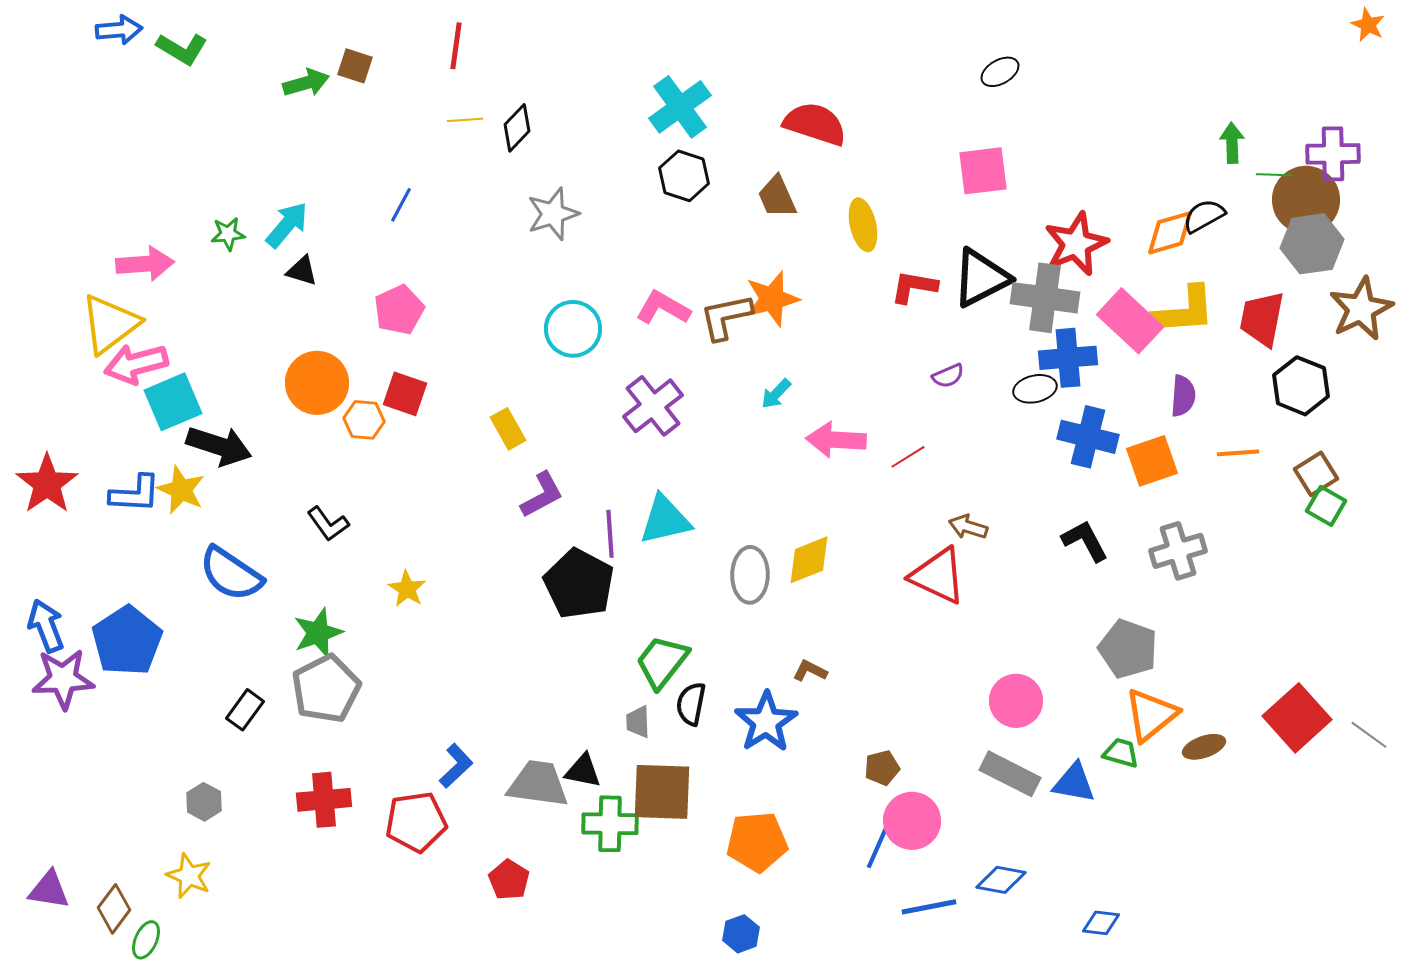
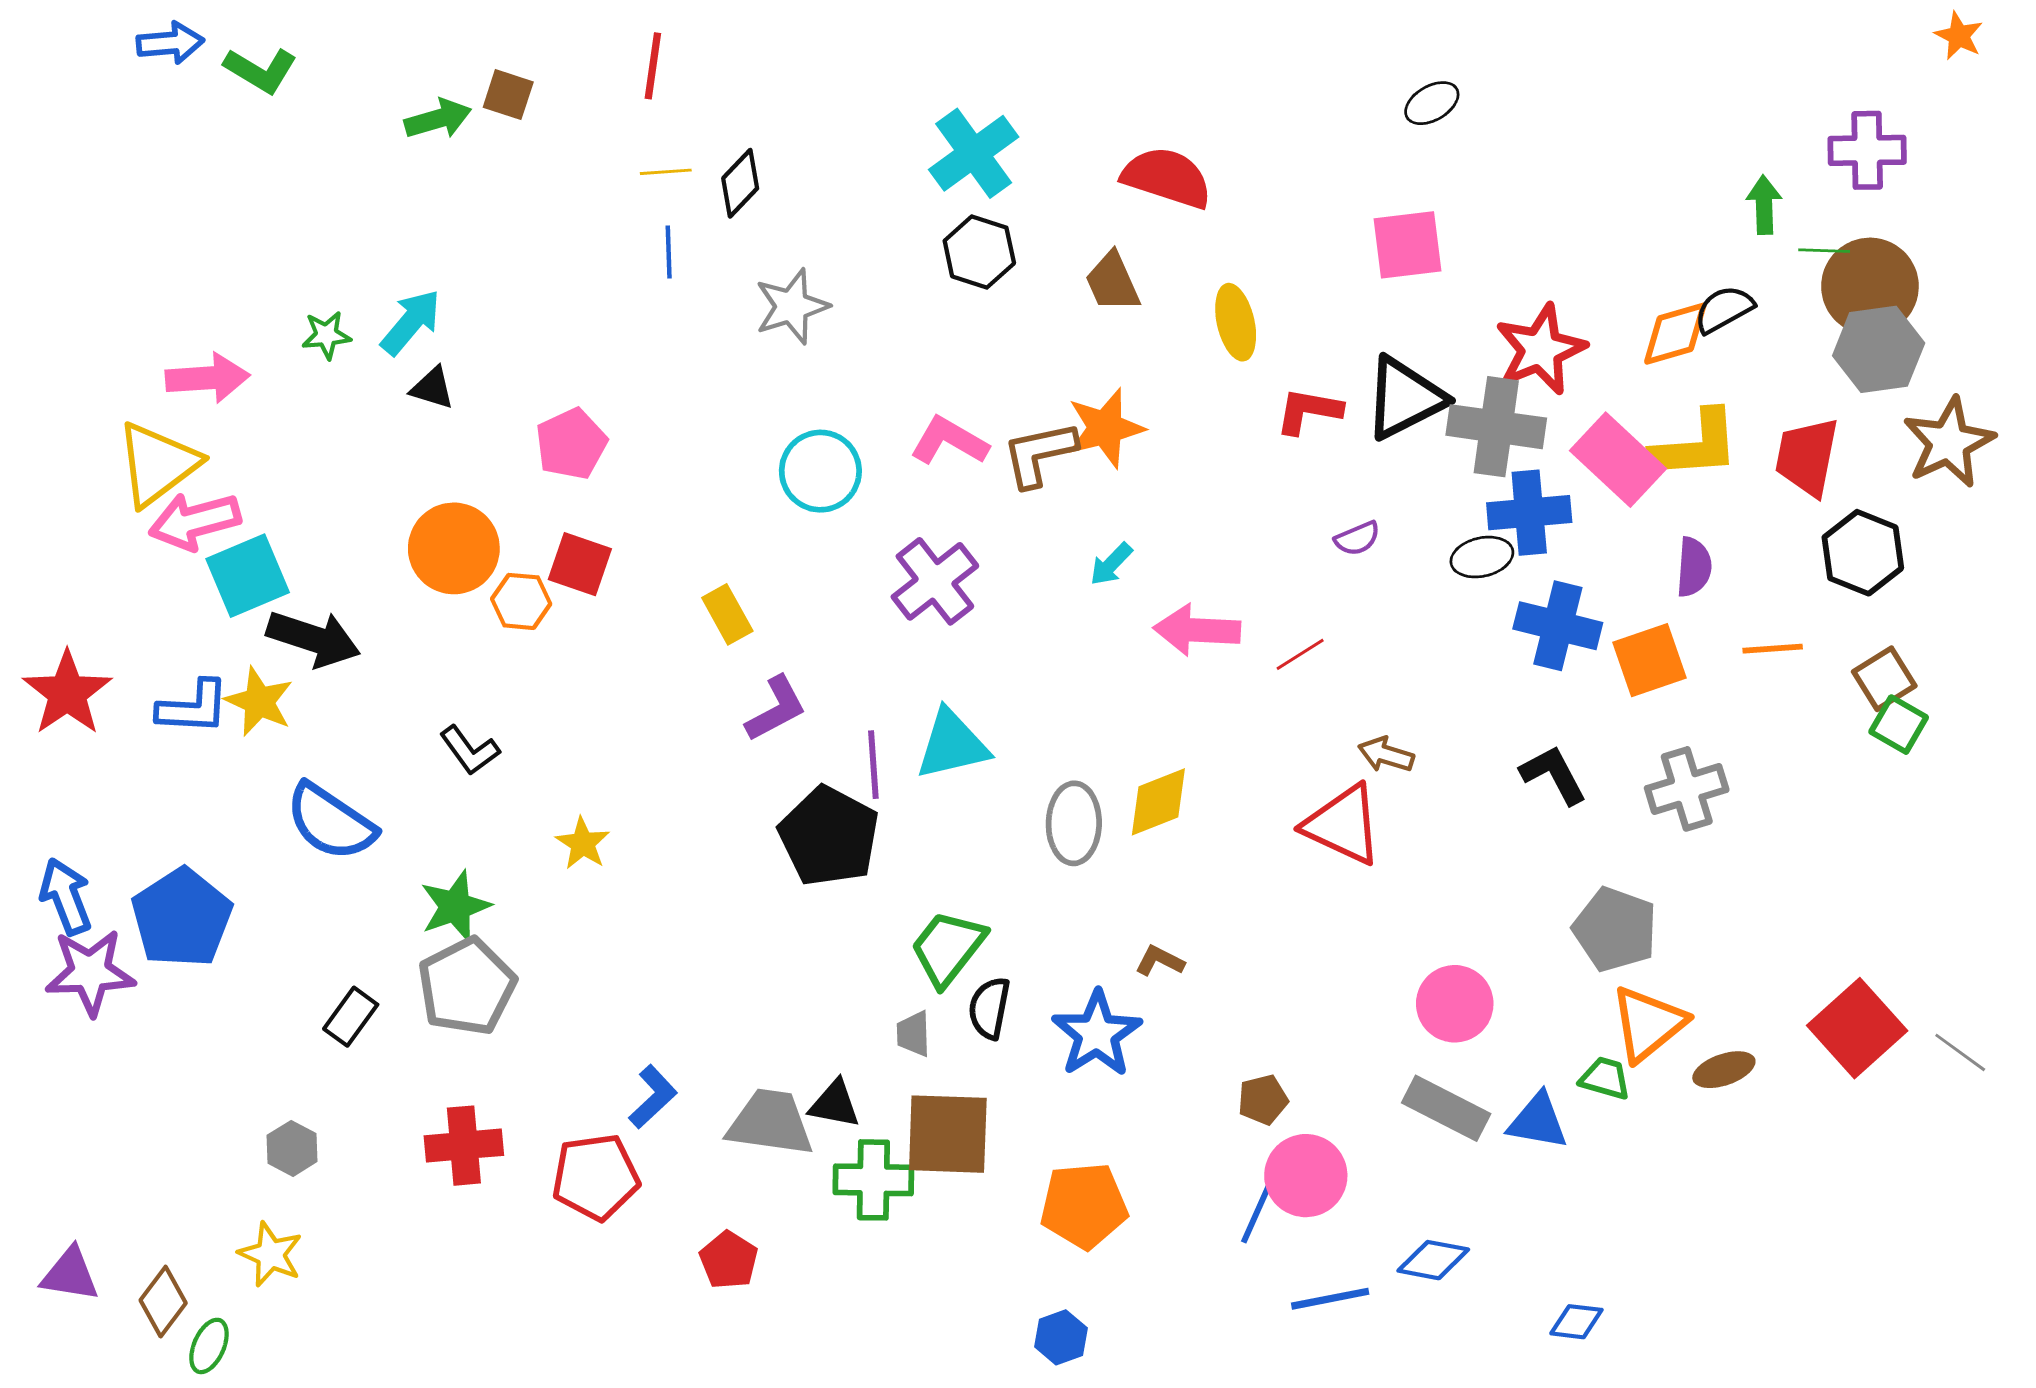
purple cross: (1333, 154) -> (1867, 150), moved
blue line: (401, 205) -> (669, 252), moved, turned -30

